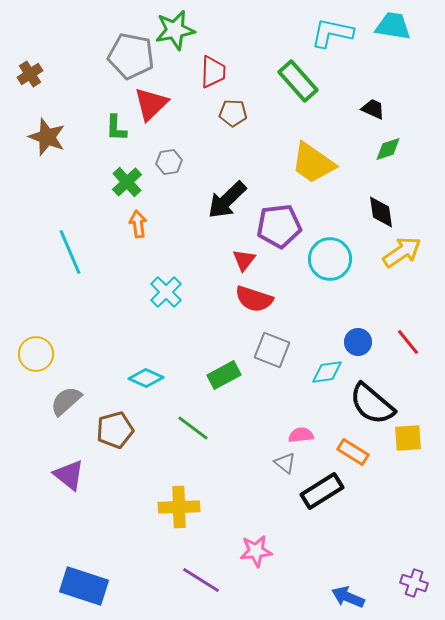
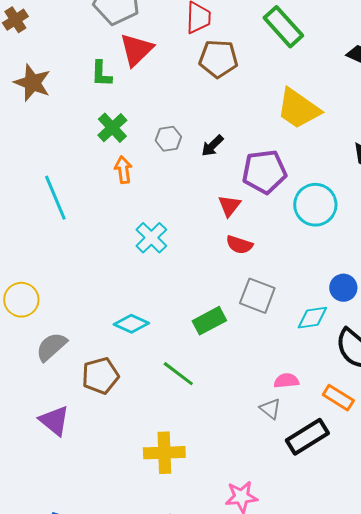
brown pentagon: (233, 113) -> (218, 59), size x1.4
gray hexagon: (169, 162) -> (168, 139), moved
black arrow: (227, 200) -> (212, 146), size x0.6
red semicircle: (254, 299) -> (239, 245), size x0.7

